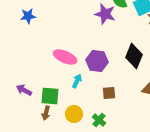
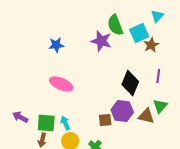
blue star: (28, 16) -> (56, 45), moved
purple hexagon: (97, 61) -> (122, 111), moved
cyan arrow: (77, 81) -> (65, 123), moved, turned -48

